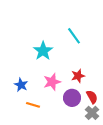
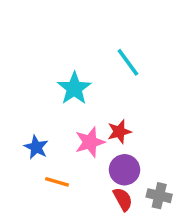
red star: (78, 76) -> (119, 132), moved
red semicircle: (92, 97) -> (123, 199), moved
gray cross: (92, 113) -> (159, 196), turned -32

